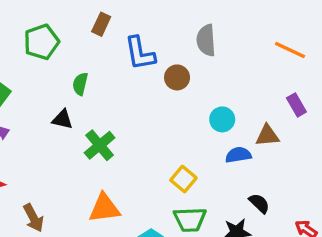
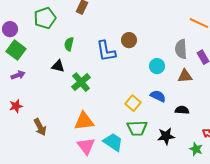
gray semicircle: (206, 40) -> (181, 49), moved
blue L-shape: (140, 53) -> (106, 51), moved
blue semicircle: (238, 155) -> (158, 96), moved, turned 35
black semicircle: (259, 203) -> (182, 110), moved, turned -40

